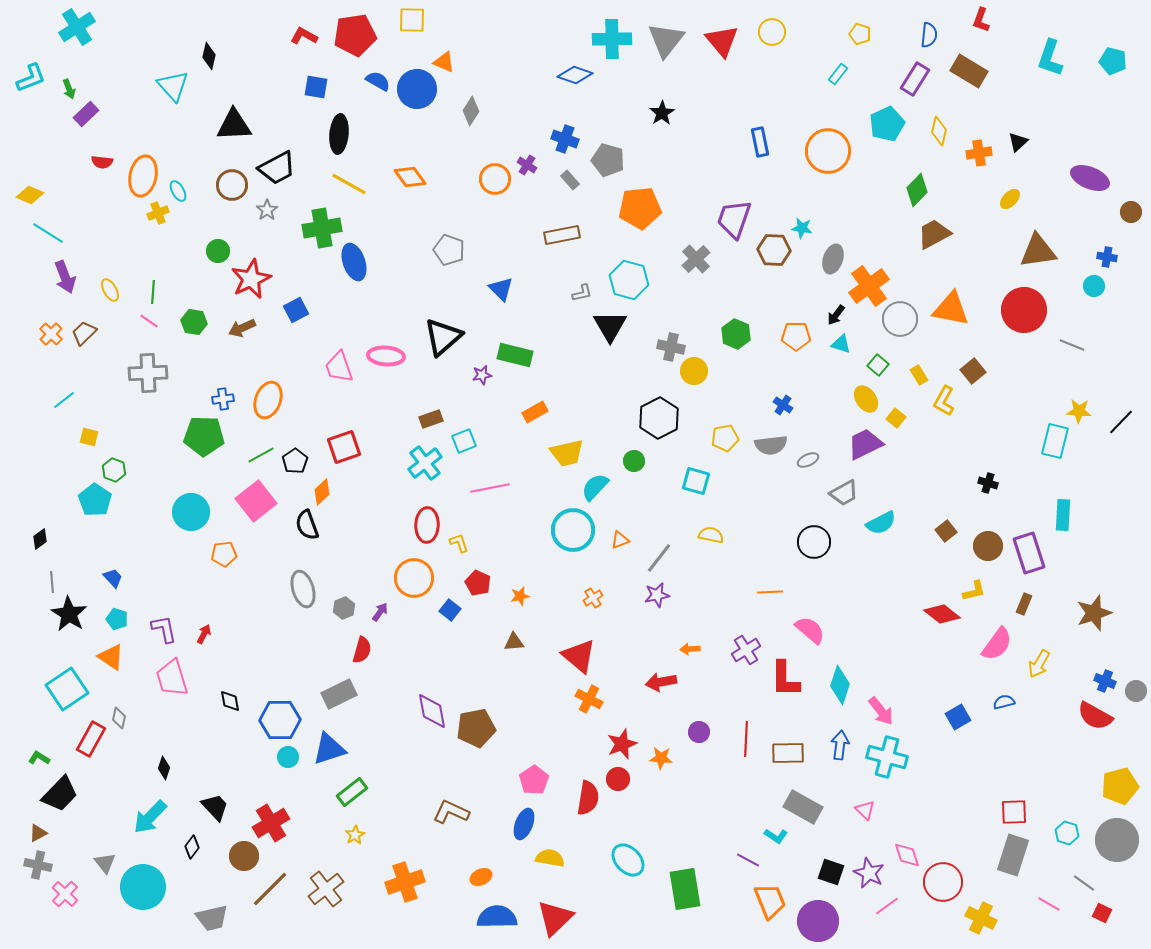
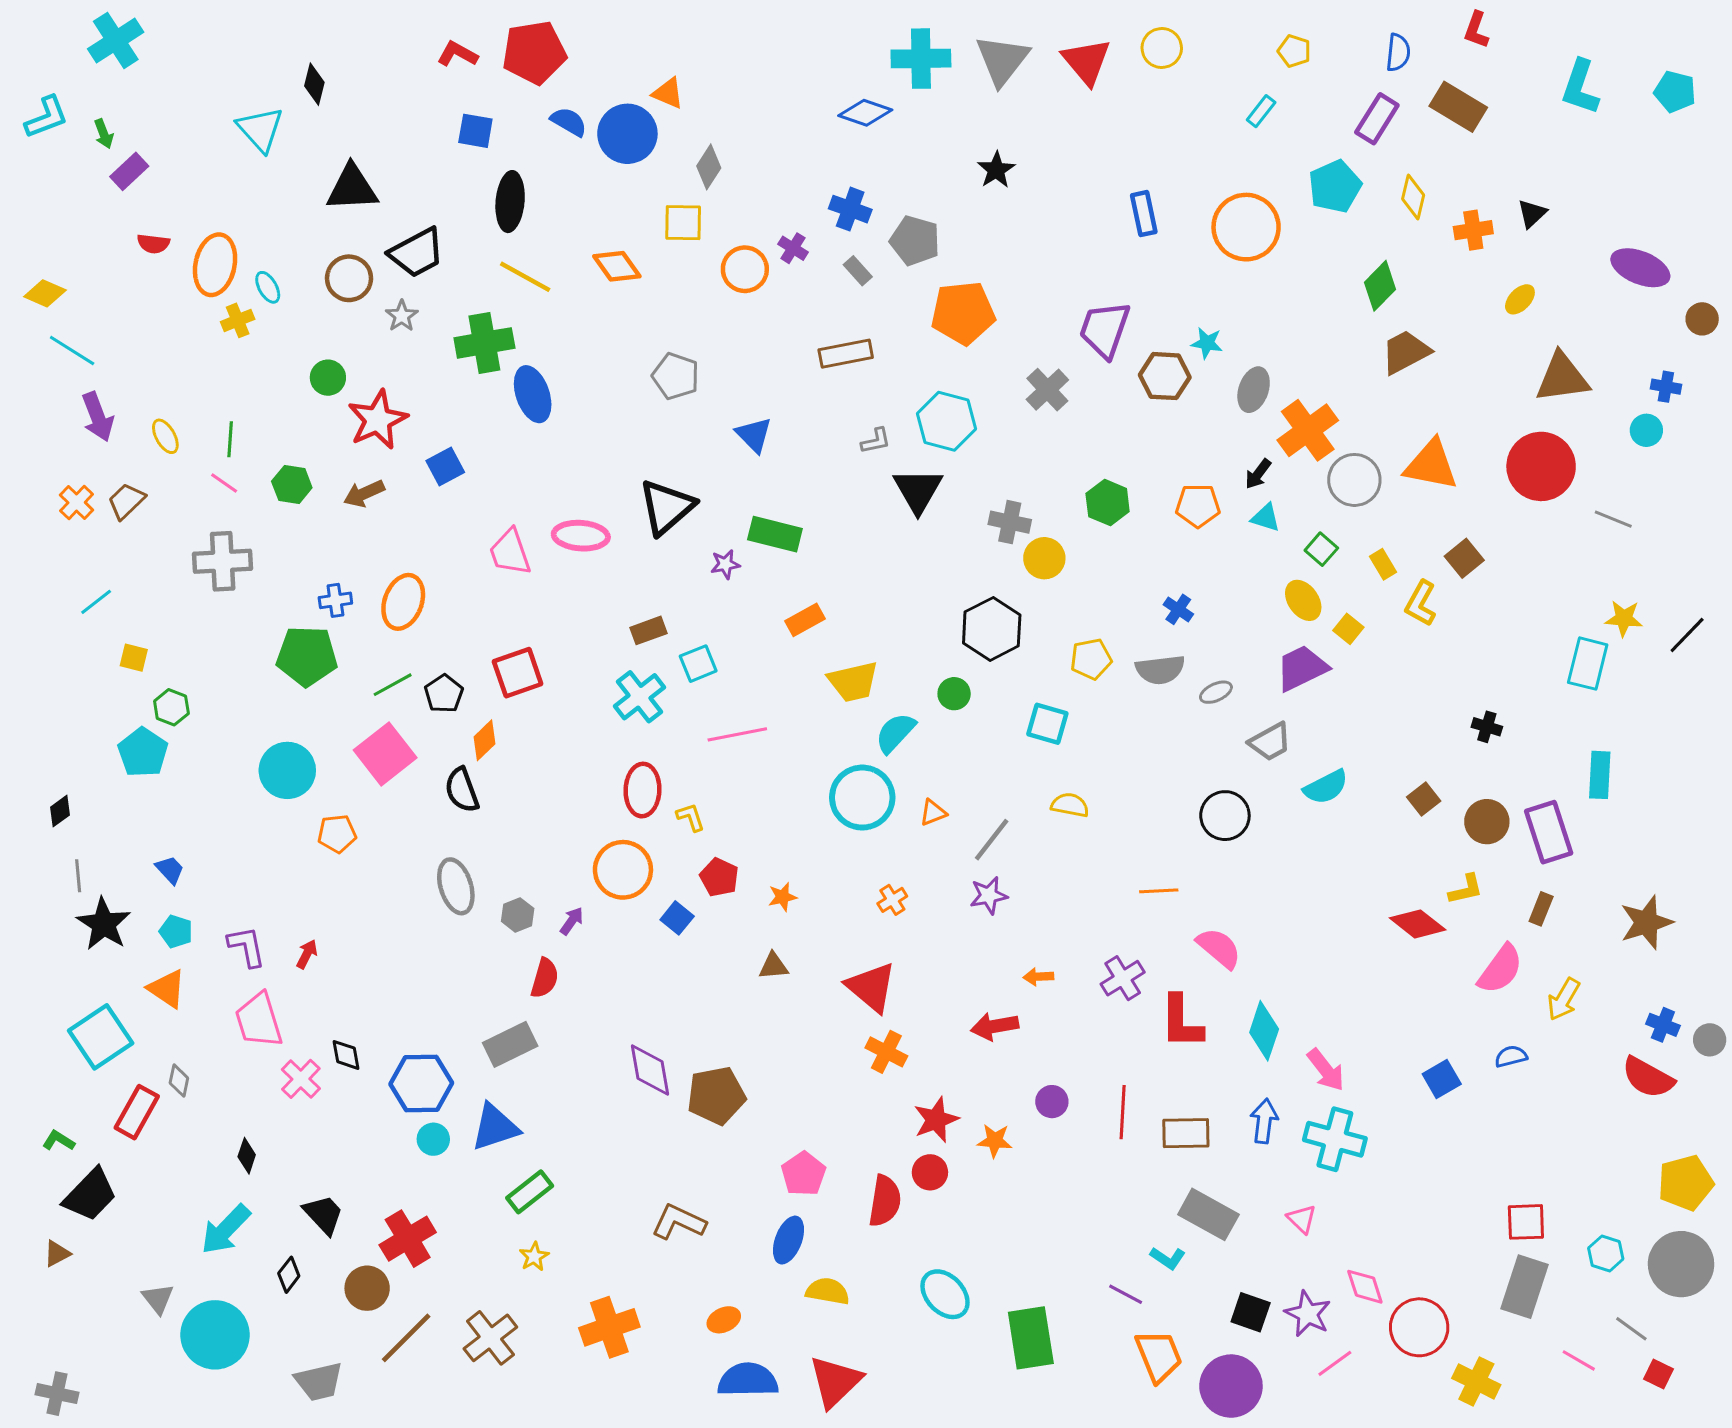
yellow square: (412, 20) -> (683, 223), moved
gray cross: (38, 865) -> (57, 1394), moved
pink cross: (65, 894) -> (301, 1079), moved

